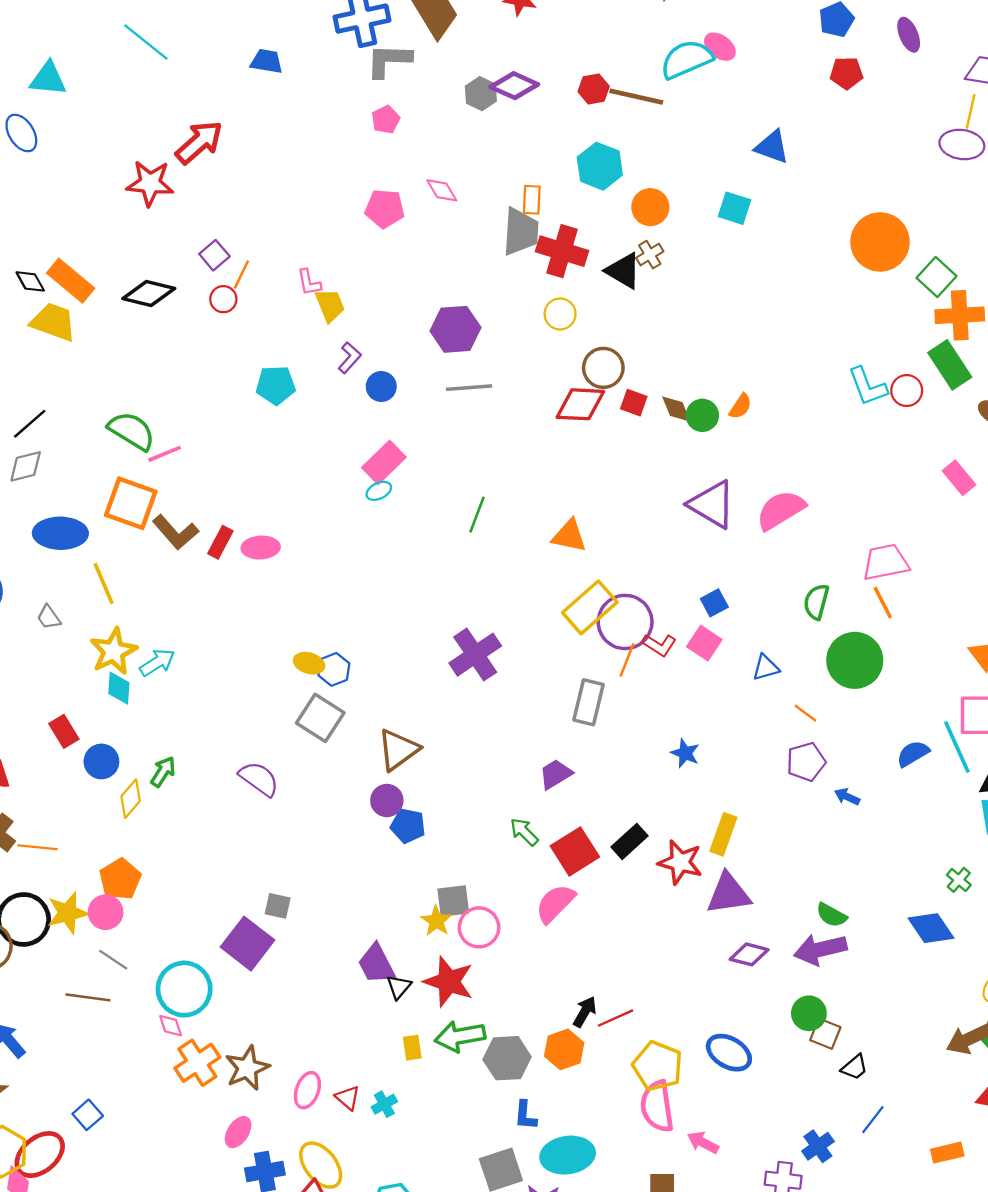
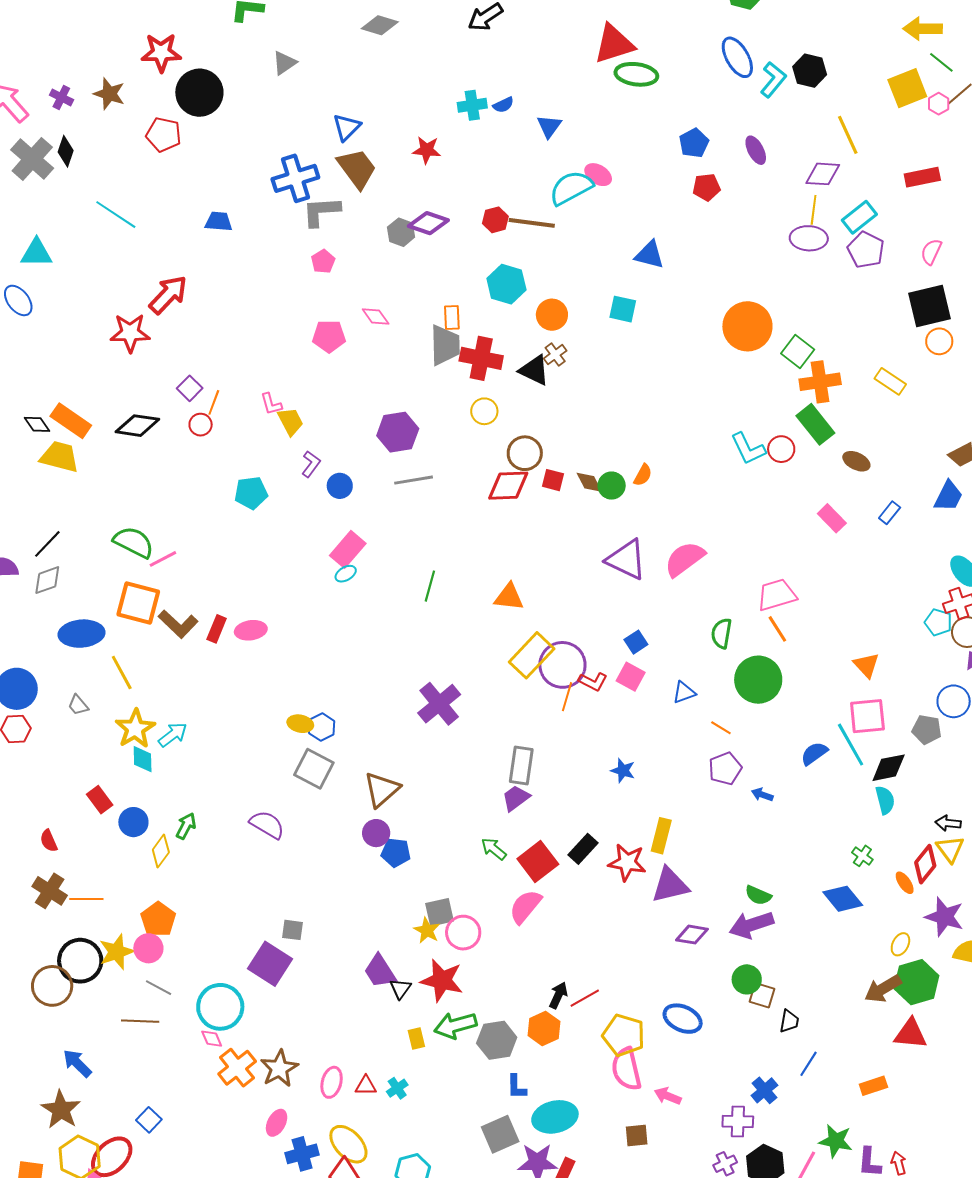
gray rectangle: (589, 702) -> (521, 765), moved
black trapezoid: (855, 1067) -> (789, 1021), turned -35
red triangle: (348, 1098) -> (366, 1086), turned -35

